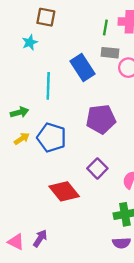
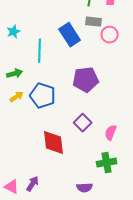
cyan star: (30, 42) -> (14, 32), moved
red diamond: (64, 191) -> (54, 143), turned 32
purple semicircle: (121, 243) -> (85, 188), moved

